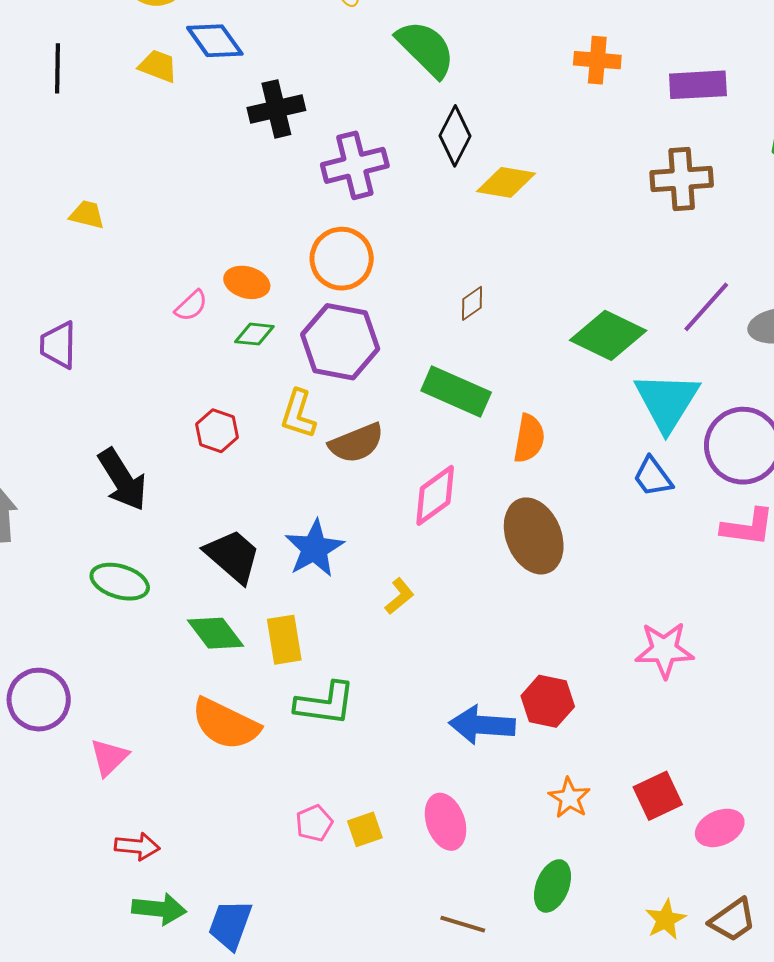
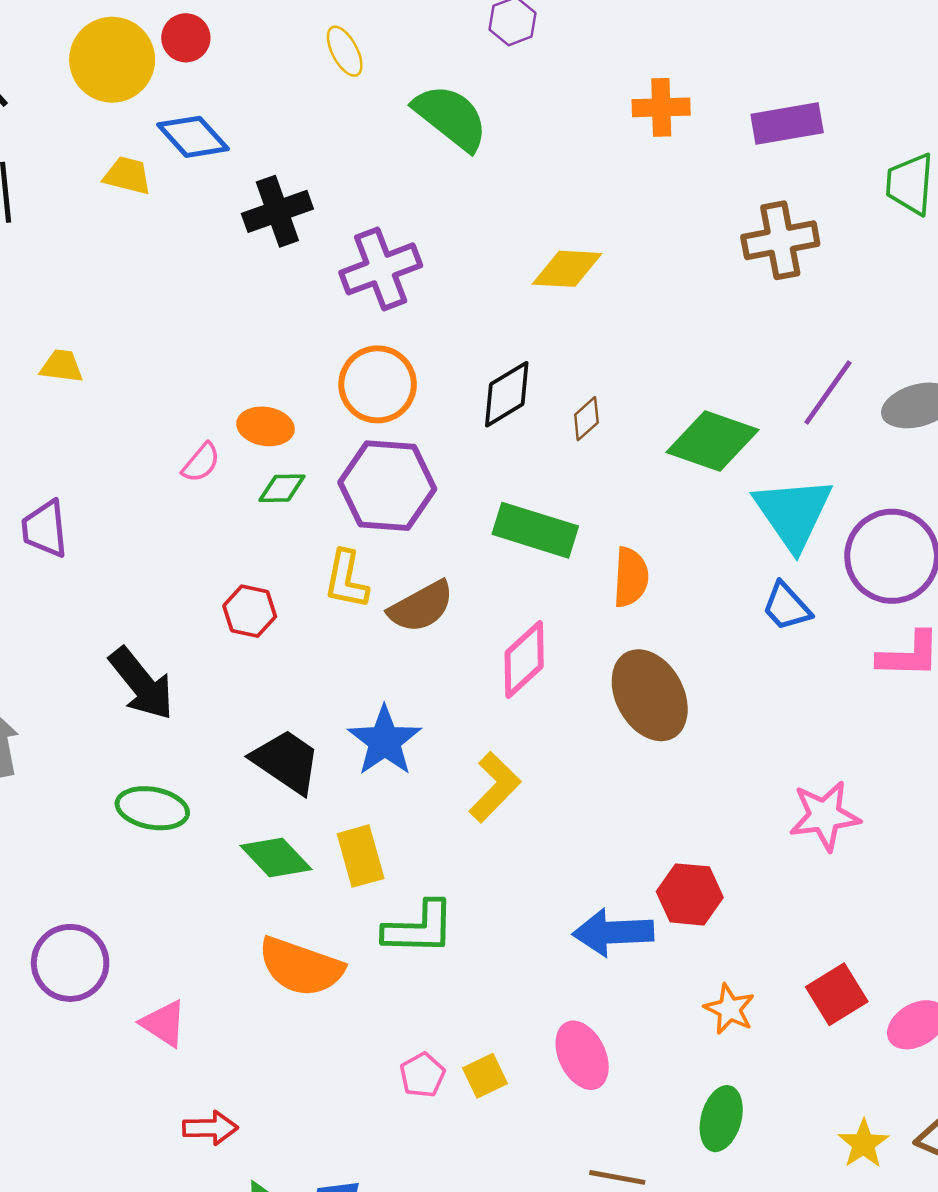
black diamond: (455, 136) -> (507, 394), moved, turned 38
brown diamond: (472, 303) -> (586, 419), moved
yellow L-shape: (399, 596) -> (495, 787), size x1.5
pink triangle: (109, 757) -> (164, 1023), turned -36

